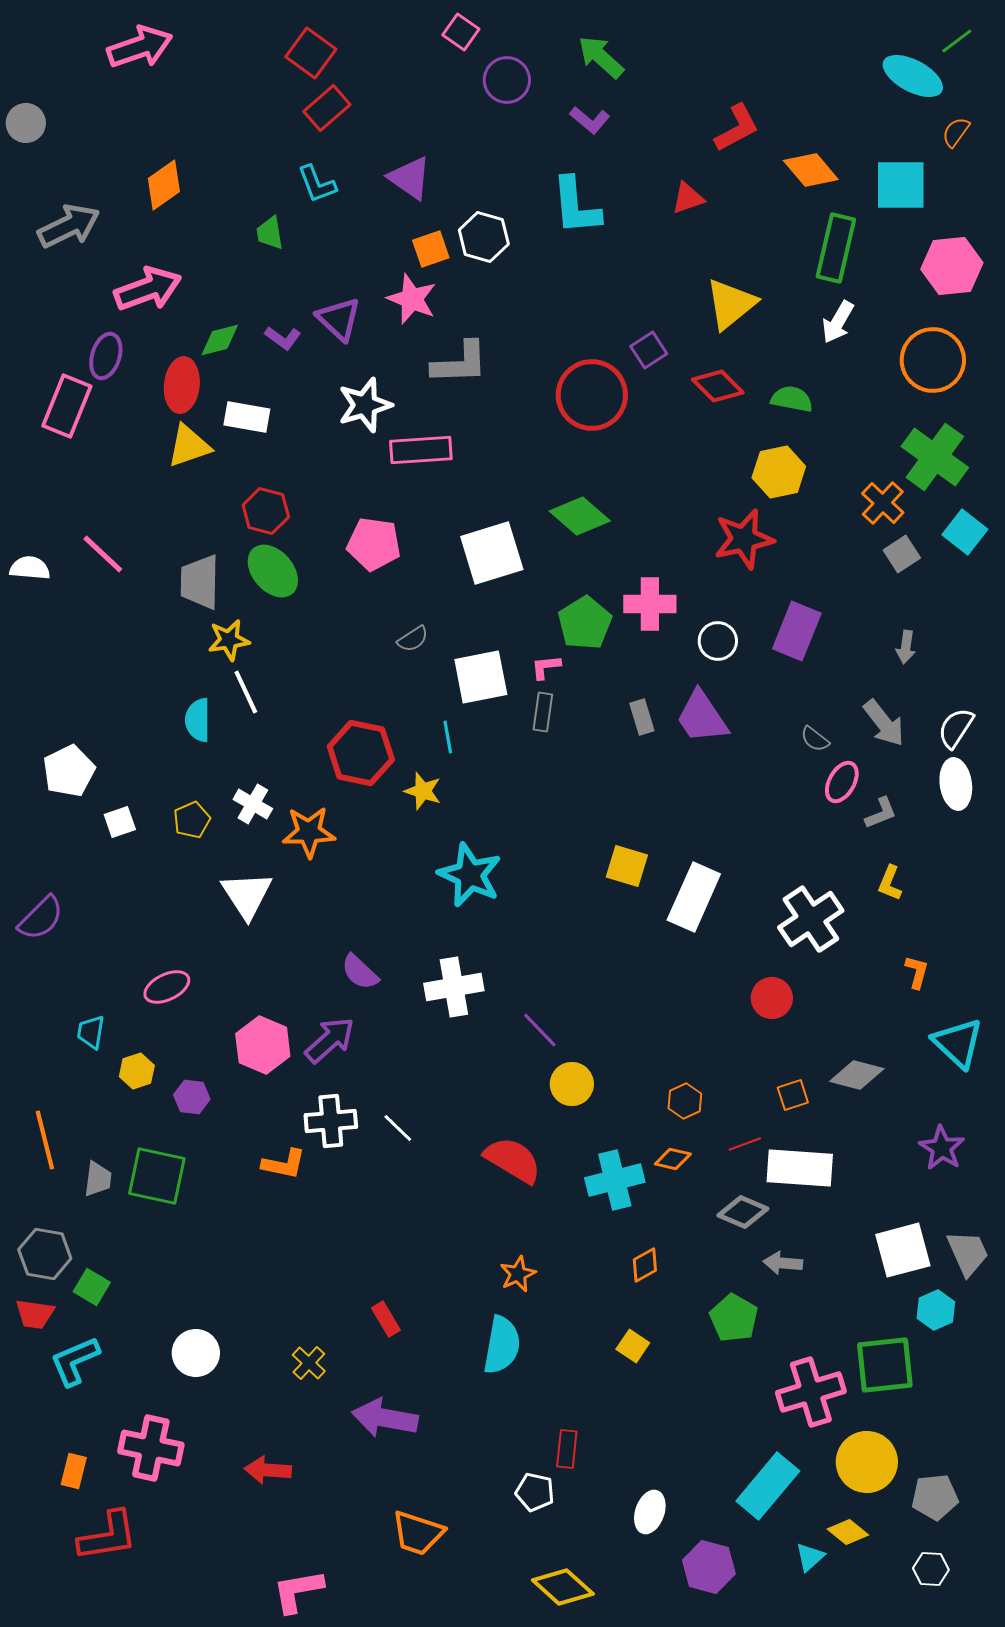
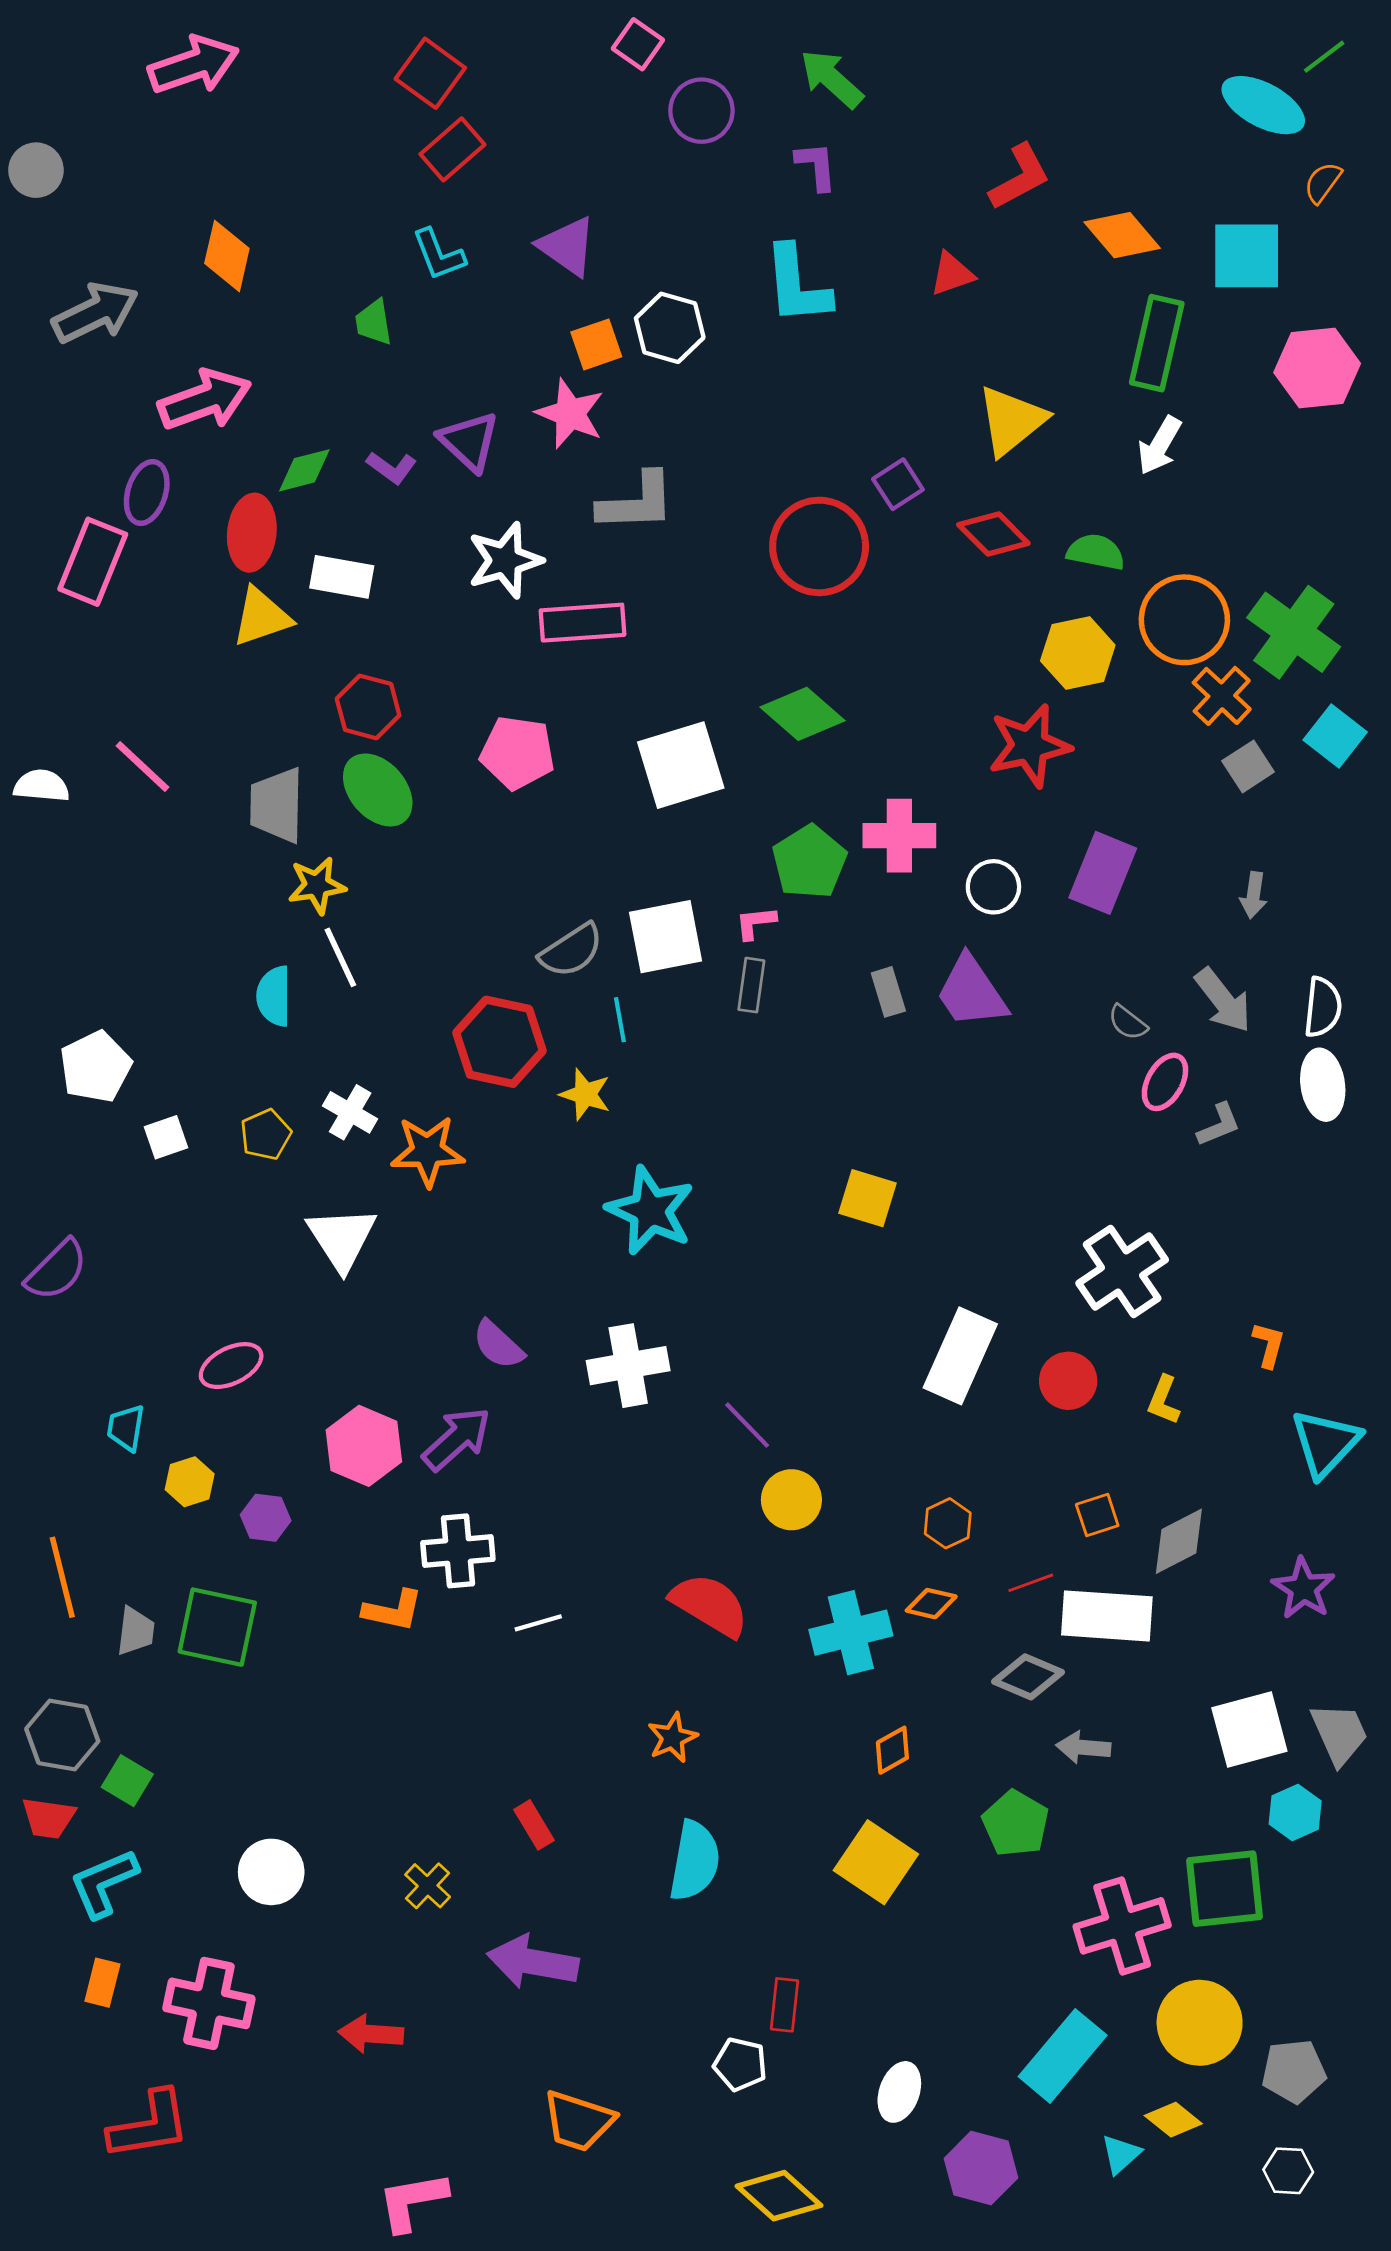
purple L-shape: (590, 120) -> (816, 166), turned -135
orange diamond: (164, 185) -> (227, 256), turned -42
orange circle: (933, 360) -> (1184, 620), moved
gray semicircle: (413, 639) -> (571, 950), moved, size x1.5
white semicircle: (956, 728) -> (1323, 1007), turned 153
yellow L-shape: (890, 883) -> (1164, 1400), moved
white rectangle: (694, 897) -> (960, 1356), moved
cyan triangle: (958, 1043) -> (1325, 1443), turned 30
gray diamond: (857, 1075) -> (1179, 1541), moved, turned -42
white line: (398, 1128) -> (538, 1623), moved, turned -60
orange star: (518, 1274) -> (672, 1738), moved
yellow square: (633, 1346) -> (876, 1862), size x1.8
orange rectangle: (74, 1471) -> (102, 1983), moved

